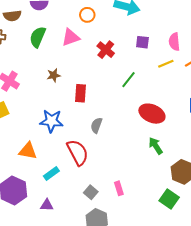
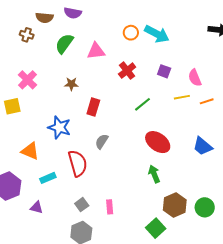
orange circle: (87, 15) -> (131, 33), moved
pink semicircle: (174, 42) -> (195, 78), turned -30

